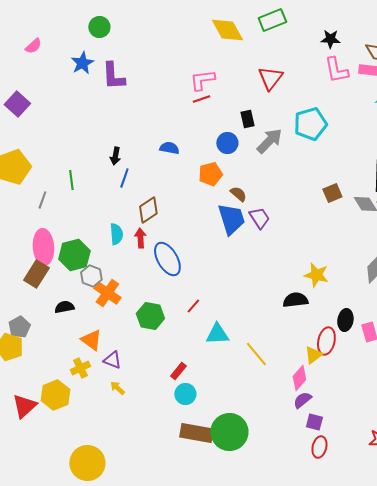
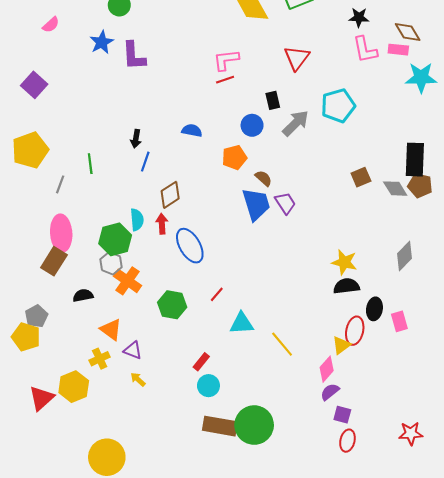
green hexagon: (74, 255) -> (115, 239), moved
black semicircle: (295, 300) -> (346, 286), moved

